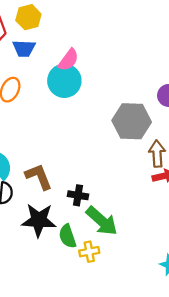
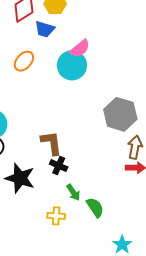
brown L-shape: (39, 177) -> (51, 143), moved
green arrow: (102, 221) -> (73, 192), size x0.6
green semicircle: (67, 236) -> (95, 207), moved, turned 150

